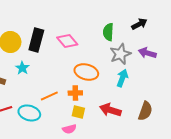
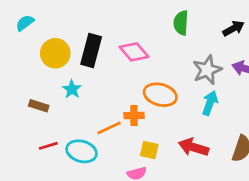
green semicircle: (108, 32) -> (181, 23), moved
orange cross: (75, 93) -> (134, 115), moved

